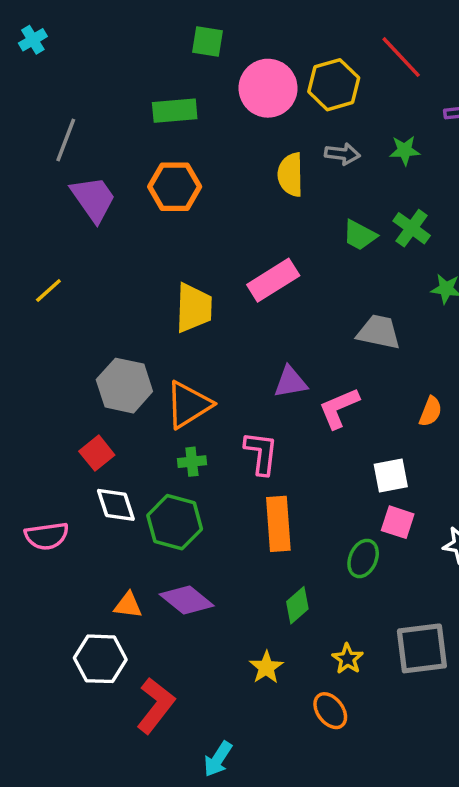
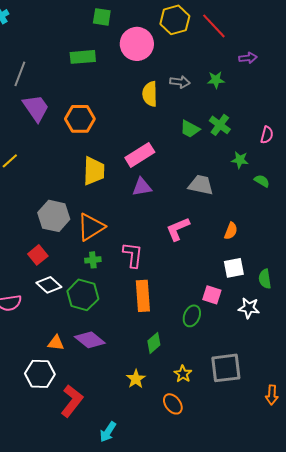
yellow hexagon: (334, 85) -> (175, 20), moved
orange hexagon: (175, 187) -> (80, 119), moved
purple triangle: (290, 382) -> (142, 187), moved
white square: (391, 475) -> (234, 268), moved
white diamond: (116, 505) -> (49, 285), turned -30

